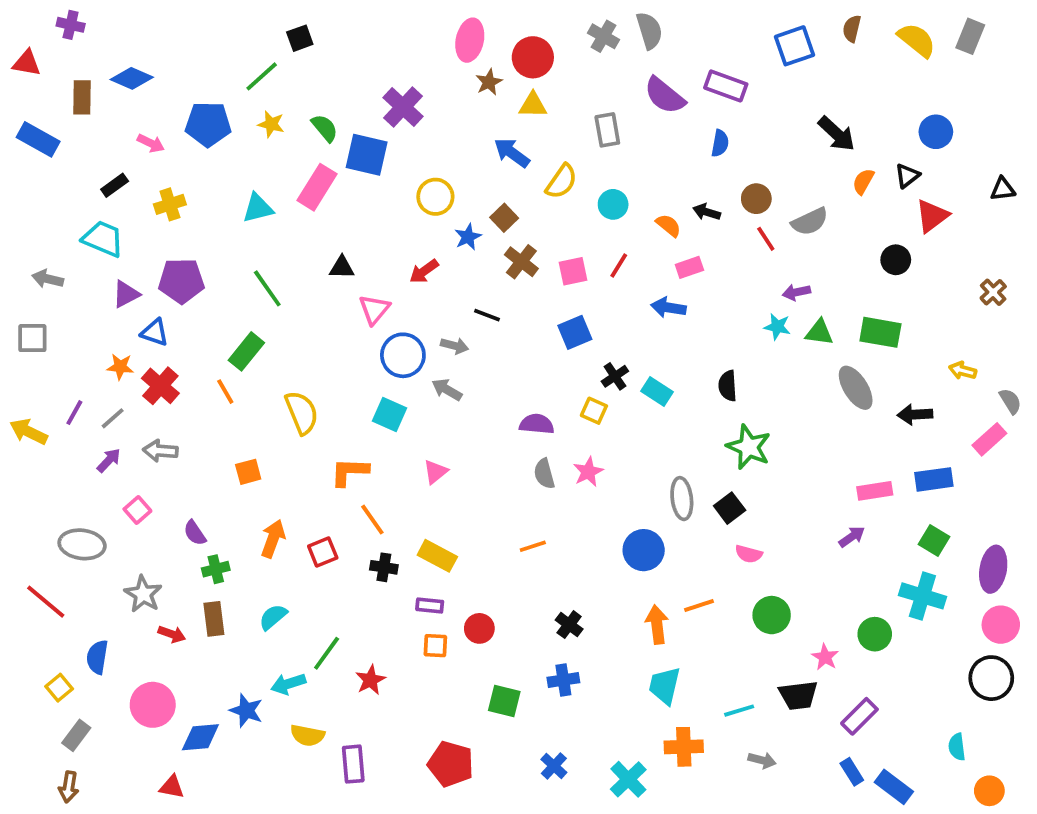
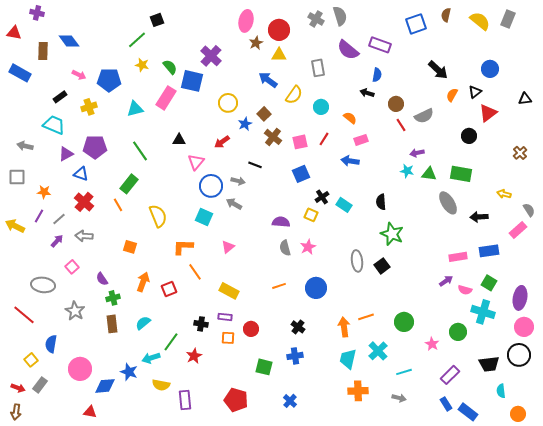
blue diamond: (132, 78) -> (69, 41), turned 30
blue pentagon: (208, 124) -> (109, 80), moved
black arrow: (707, 212) -> (367, 93), moved
orange star: (120, 367) -> (44, 192), moved
orange square: (248, 472) -> (130, 247), turned 32
blue circle: (644, 550) -> (316, 288), moved
pink semicircle: (749, 554) -> (465, 290), moved
black cross: (384, 567) -> (201, 324), moved
red arrow: (172, 634) -> (18, 388), moved
black trapezoid: (798, 695) -> (489, 364), moved
cyan line: (739, 711) -> (404, 372), moved
cyan cross: (628, 779) -> (378, 351), moved
brown arrow: (69, 787) -> (16, 412), moved

